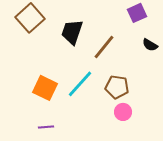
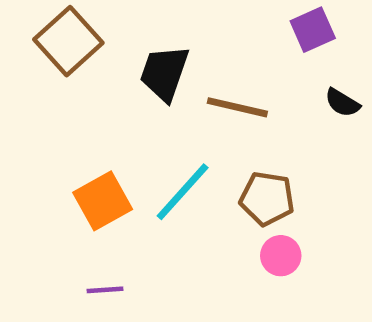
brown line: (104, 47) -> (237, 107), turned 64
orange square: (45, 88) -> (103, 201), turned 35

